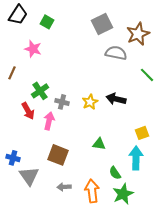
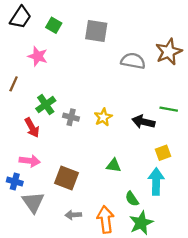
gray square: (102, 24) -> (96, 31), moved, turned 35
brown star: (138, 34) -> (169, 52), moved
green line: (147, 75) -> (169, 109), moved, turned -35
black arrow: (116, 99) -> (143, 122), moved
pink arrow: (49, 121) -> (30, 161), moved, turned 84

